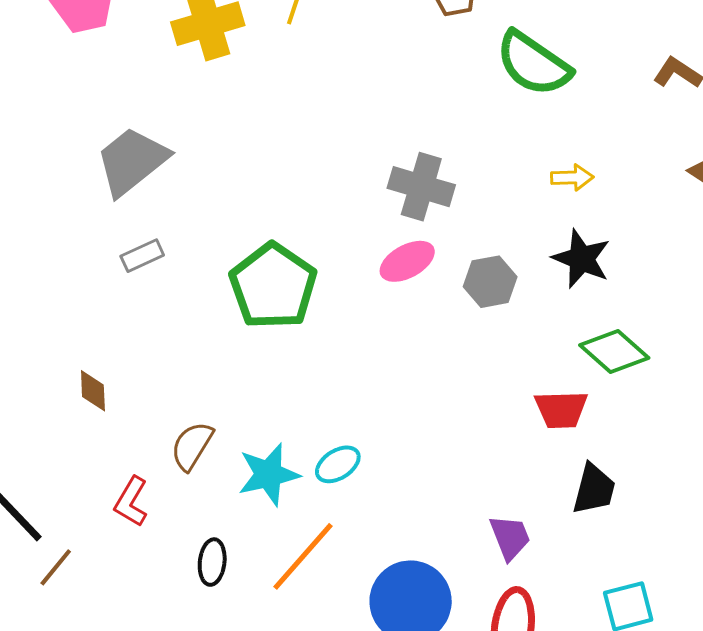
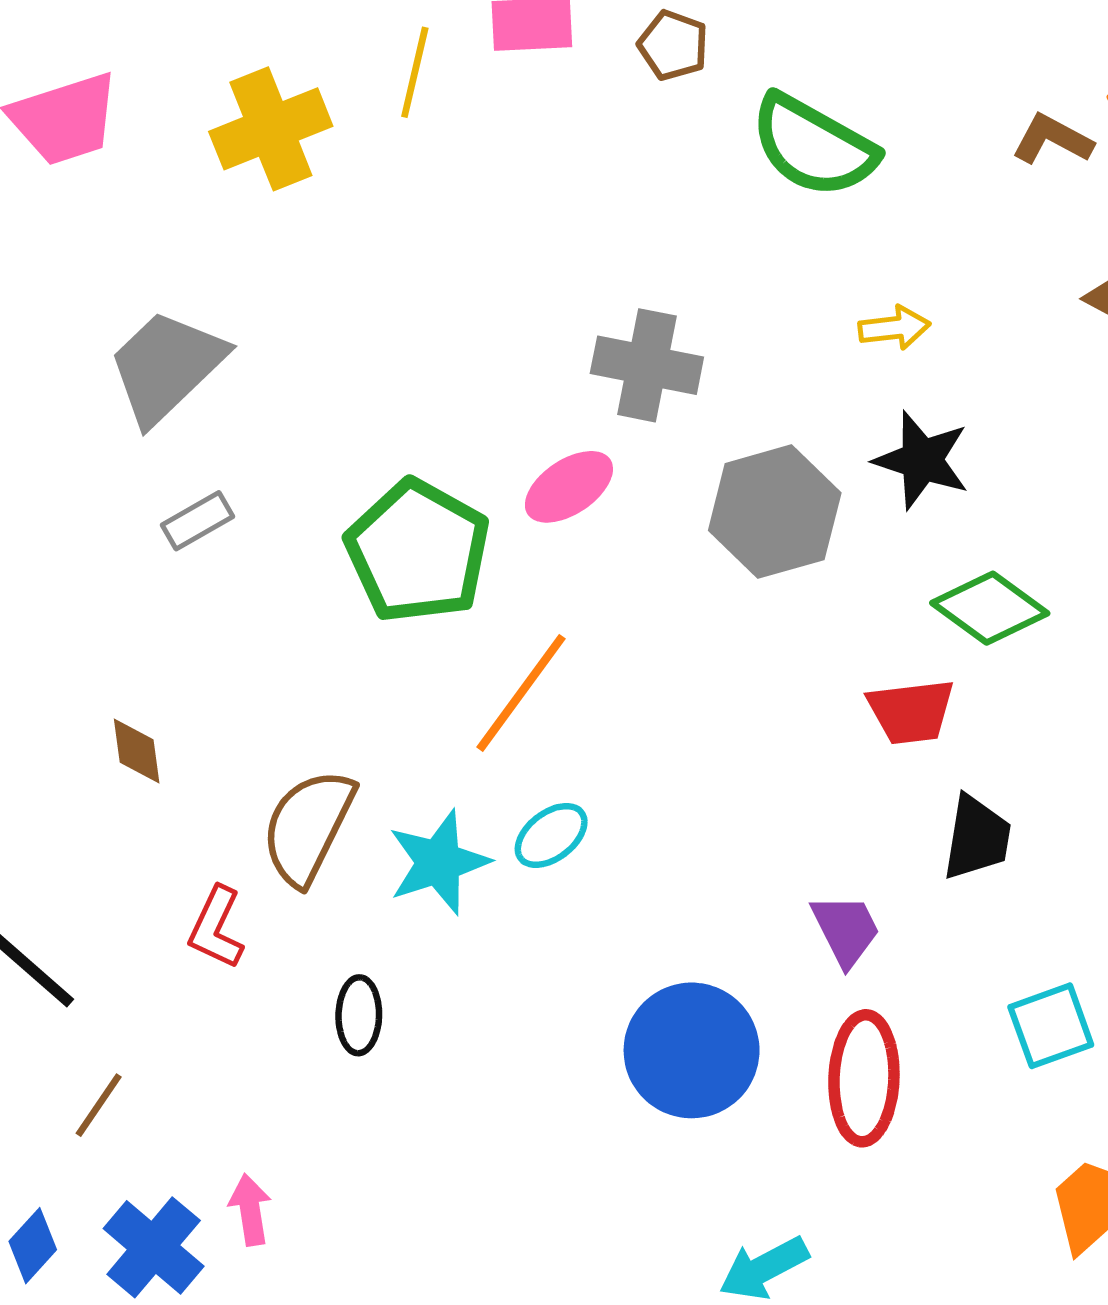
pink ellipse: (407, 261) -> (569, 487), moved
gray hexagon: (490, 282) -> (775, 512), size x1.5
brown semicircle: (192, 446) -> (308, 827), size x1.4
orange line: (303, 556) -> (521, 693), moved
brown line: (56, 567) -> (99, 1105), moved

